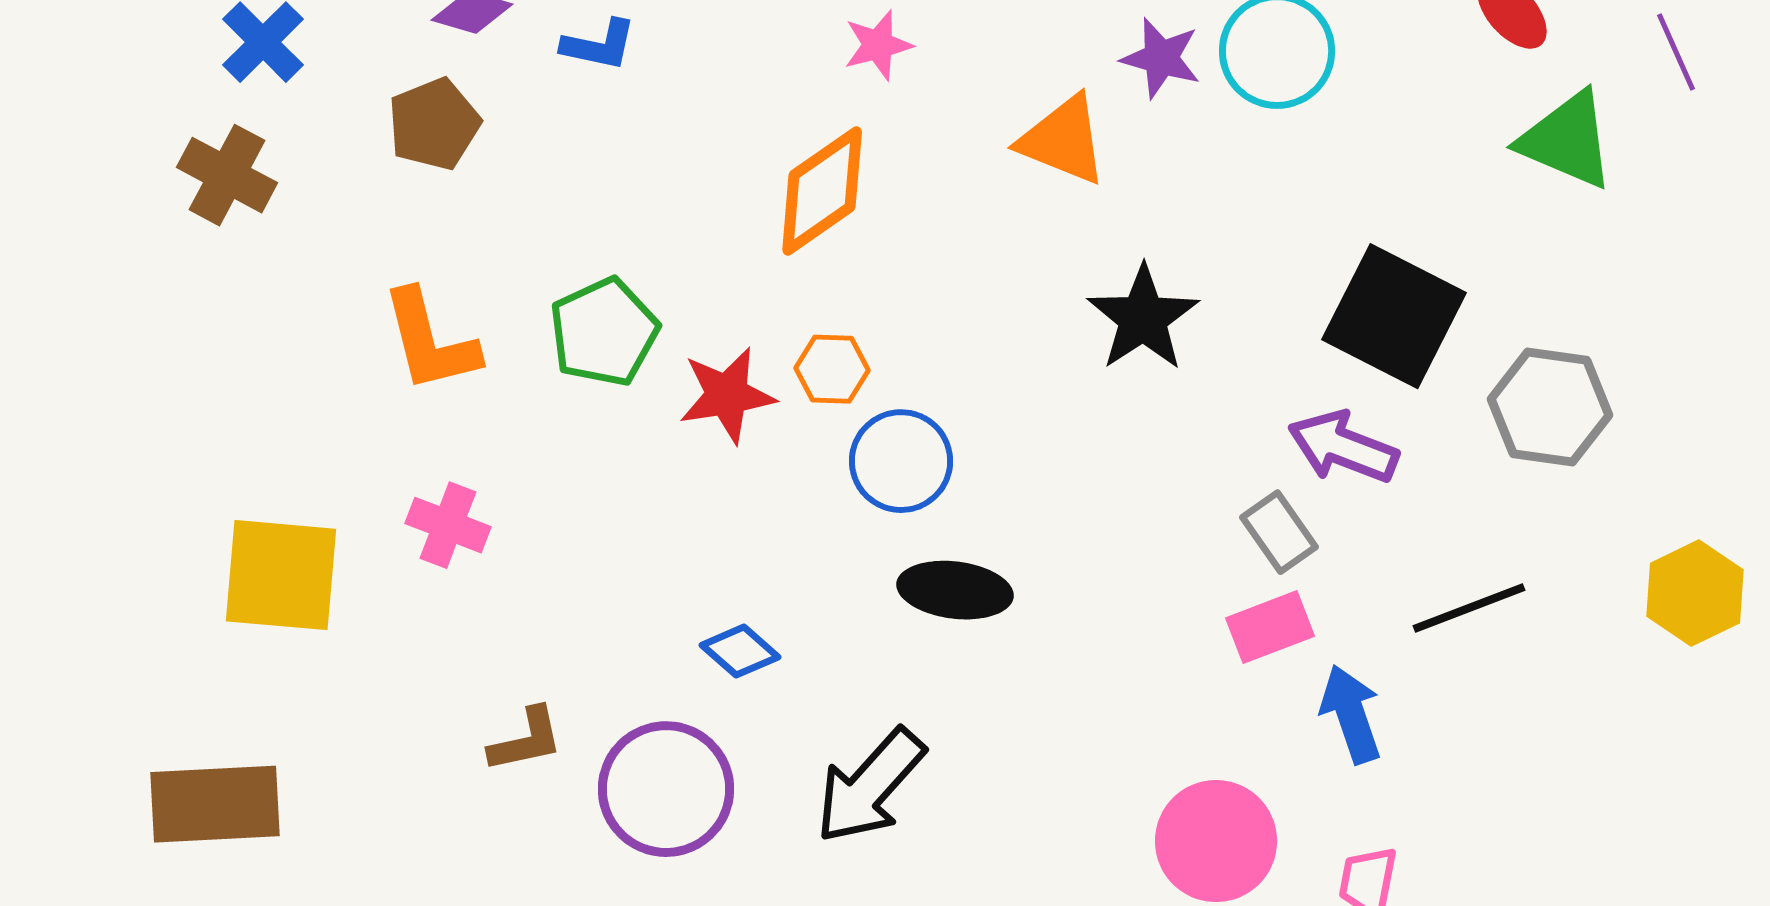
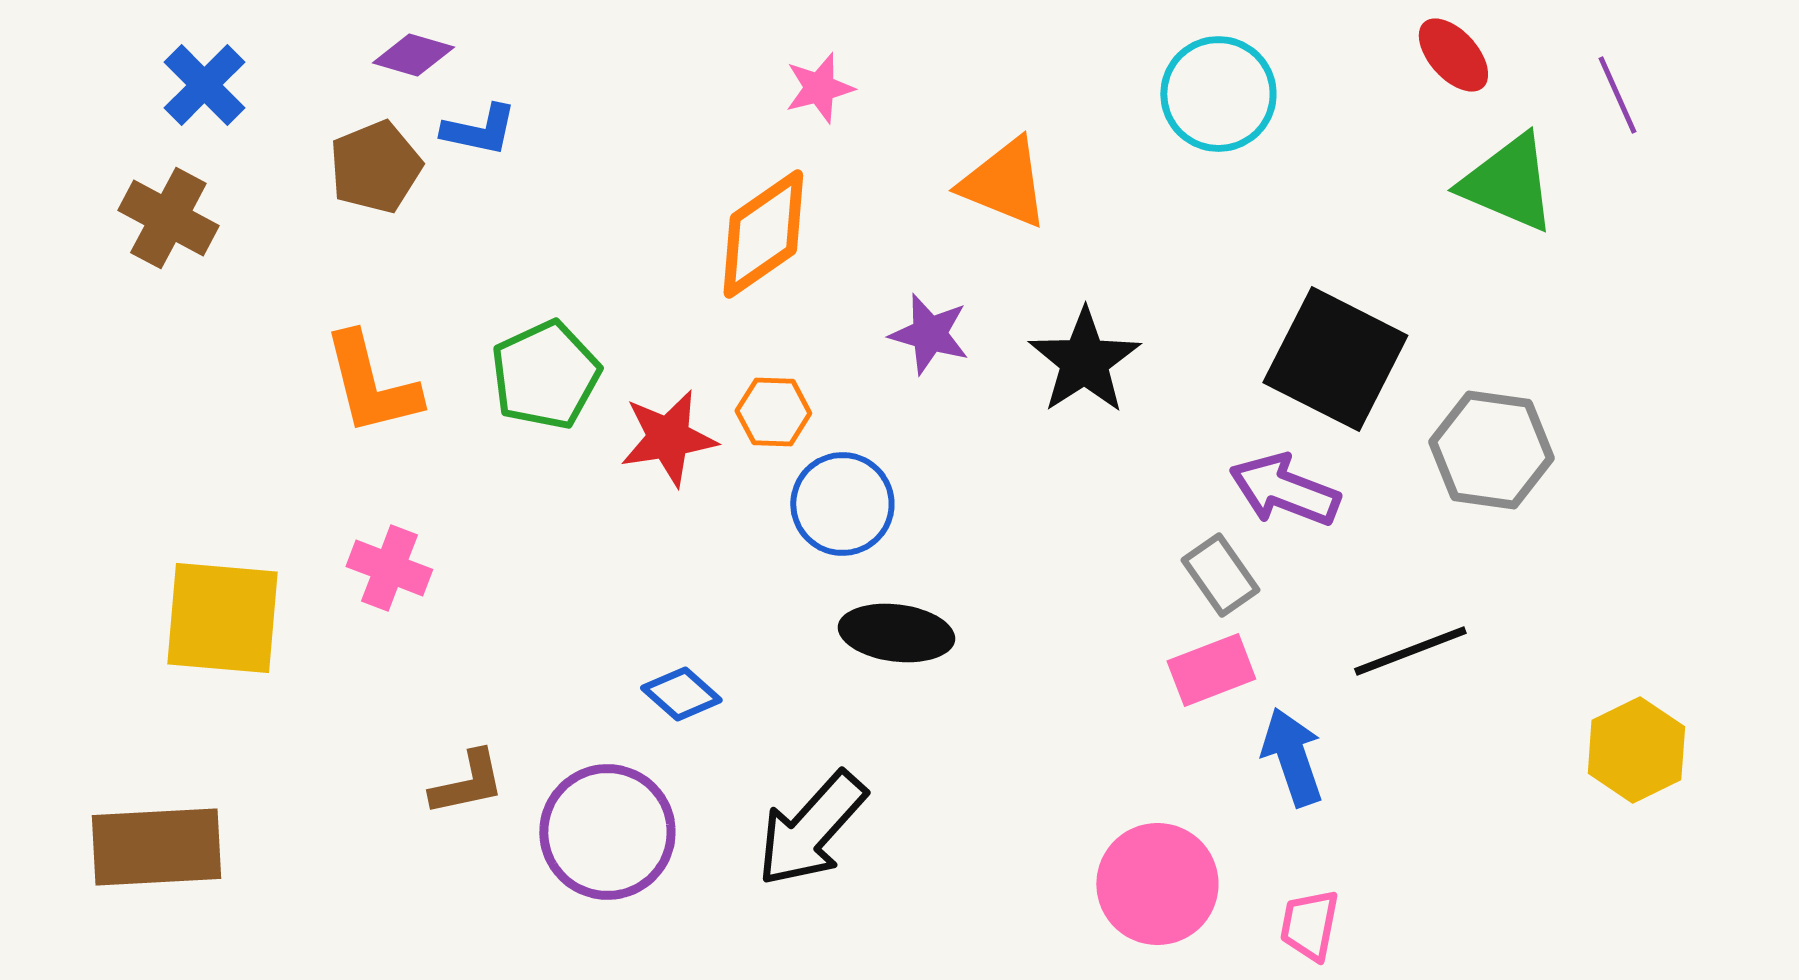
blue L-shape: (599, 45) -> (479, 130), moved
purple star: (1161, 58) -> (929, 334), moved
yellow hexagon: (1695, 593) -> (1636, 750), moved

